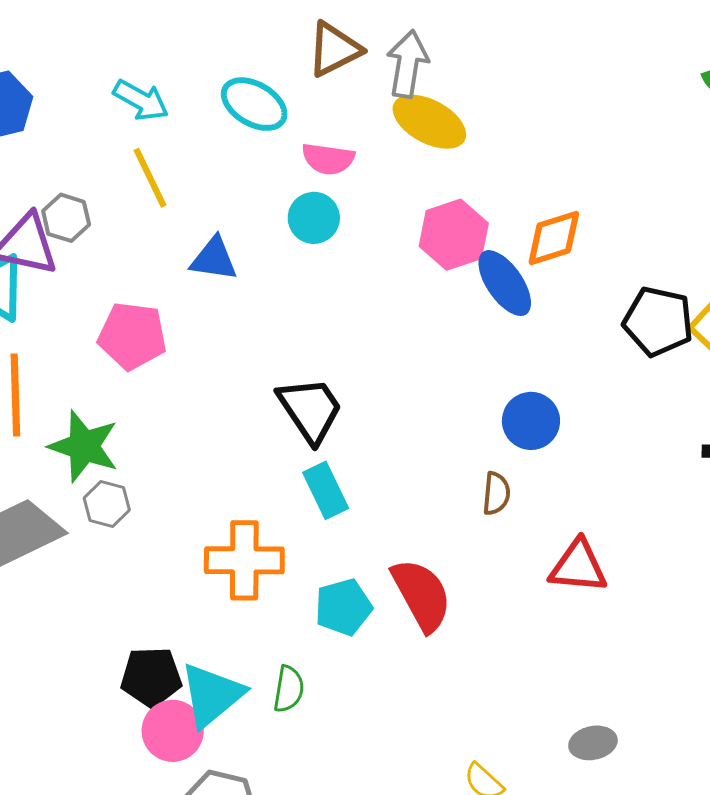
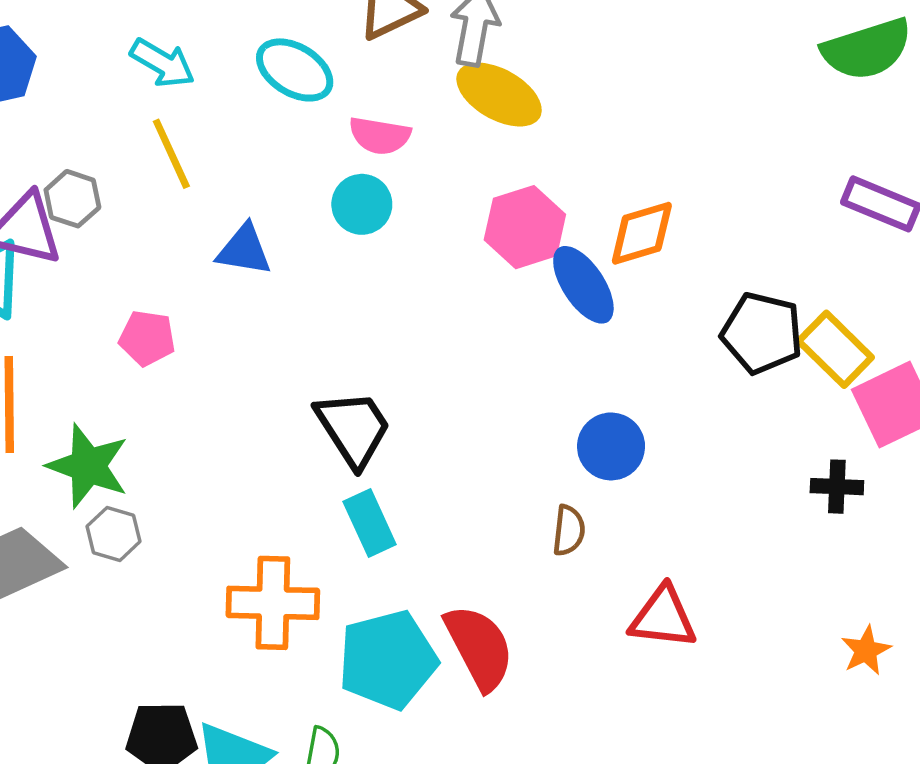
pink pentagon: (132, 336) -> (147, 338), size x0.7
cyan pentagon: (343, 607) -> (388, 660), size x1.5

